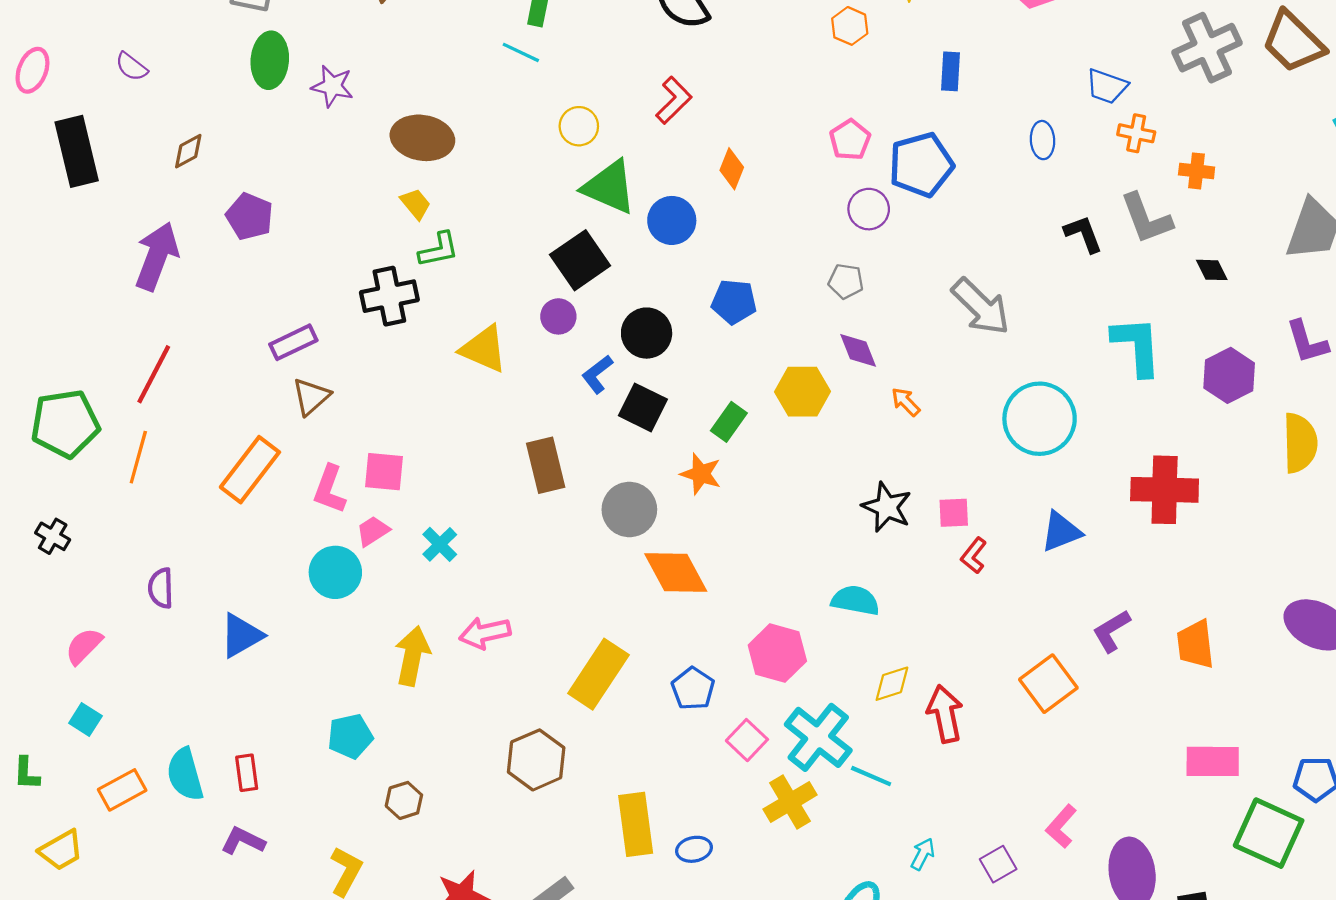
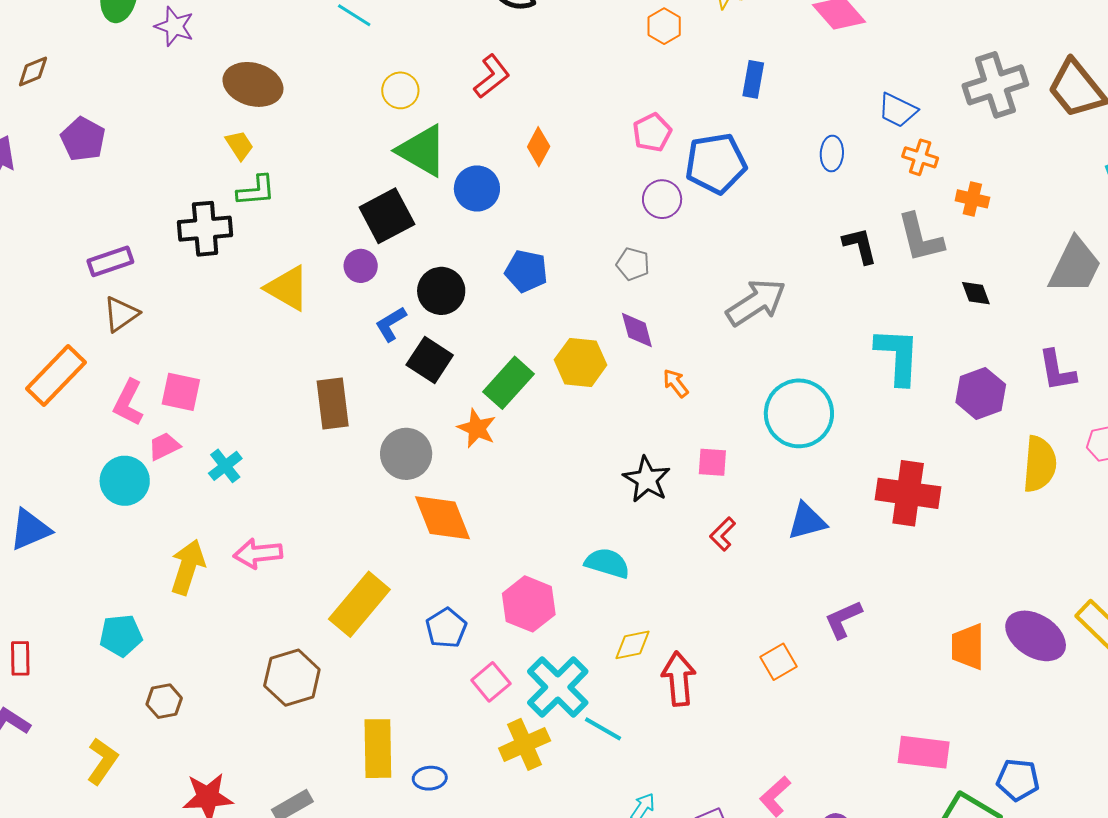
gray arrow: (981, 307) -> (756, 302), turned -84
green rectangle: (729, 422) -> (509, 383), size x1.4
pink square: (954, 513) -> (712, 462), moved
orange trapezoid: (1195, 644) -> (968, 647), moved
orange square: (1048, 684) -> (779, 662), size x0.7

